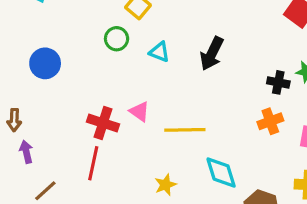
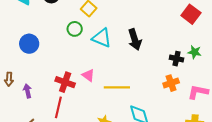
cyan triangle: (159, 52) -> (102, 38), size x1.5
black arrow: (212, 54) -> (135, 40), turned -45
purple arrow: (26, 152) -> (27, 91), moved

